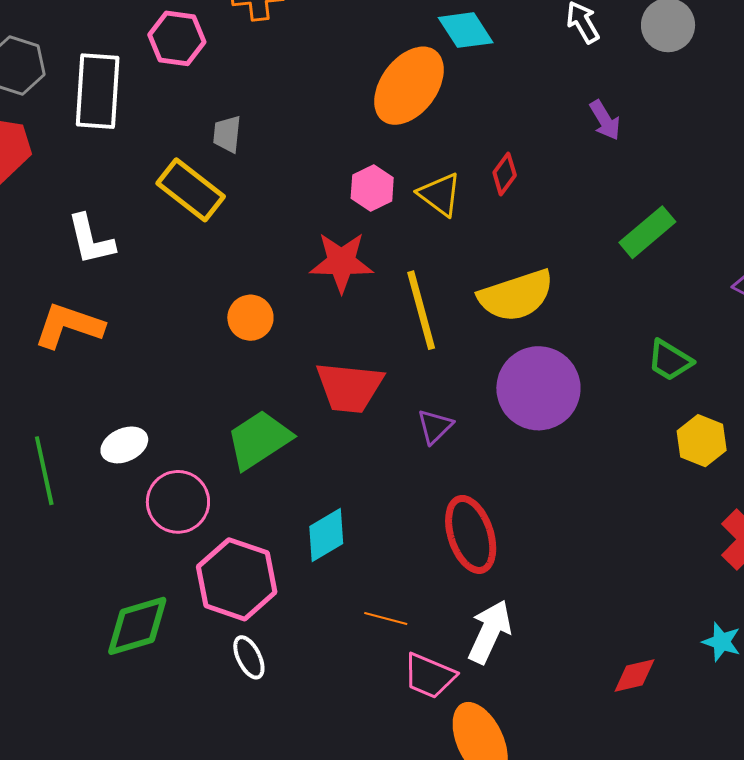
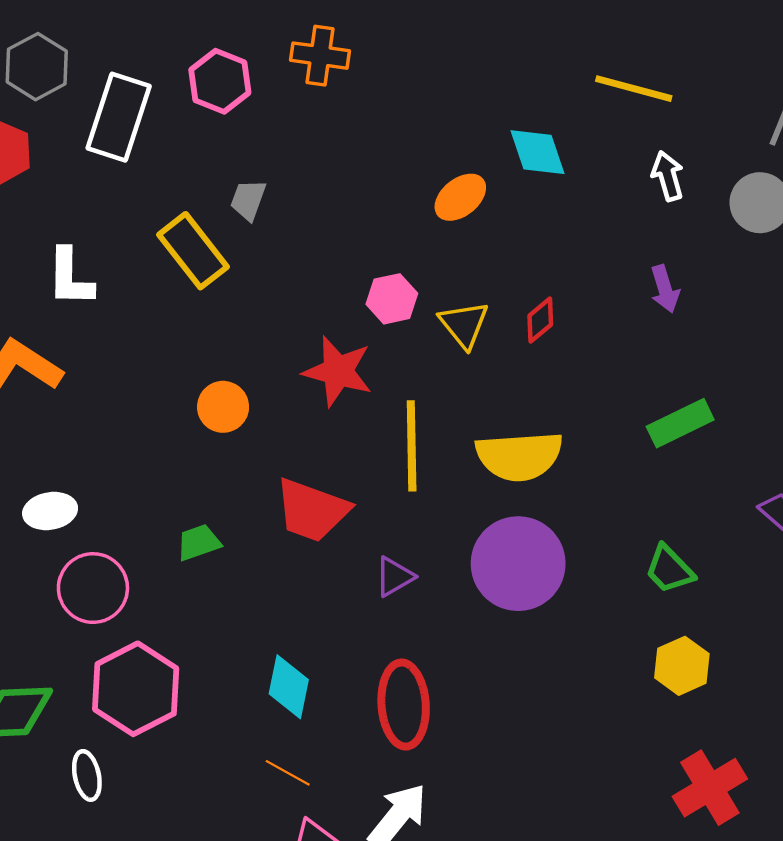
orange ellipse: (409, 86) -> (460, 197), size x0.6
green trapezoid: (259, 440) -> (199, 542), size x0.6
cyan diamond: (326, 535) -> (289, 687), moved, turned -62
white ellipse: (249, 657) -> (87, 775), moved

